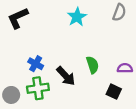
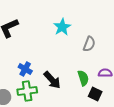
gray semicircle: (119, 12) -> (89, 44), moved
green semicircle: (93, 65) -> (83, 78), moved

